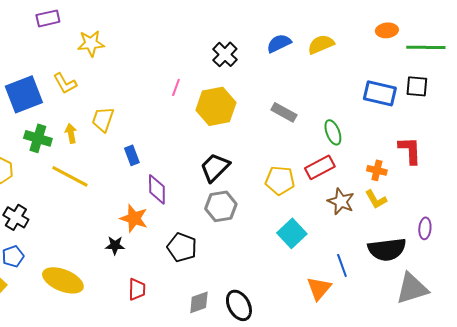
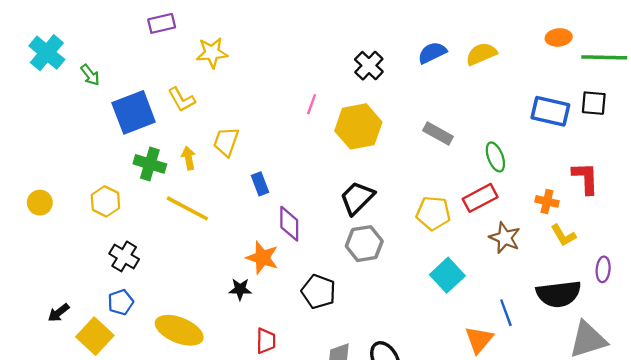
yellow L-shape: (376, 199) -> (563, 235), moved

